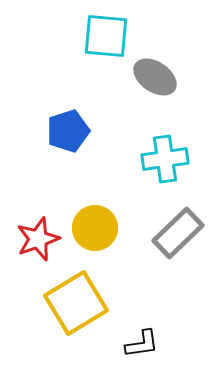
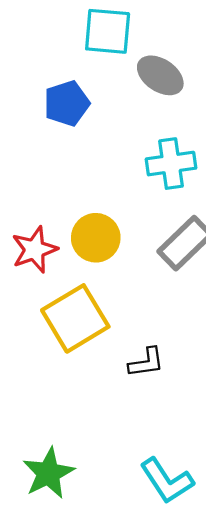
blue pentagon: (68, 131) -> (67, 103), moved

